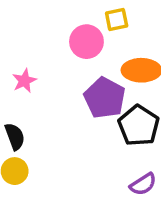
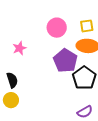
yellow square: (117, 20) -> (87, 26), moved

